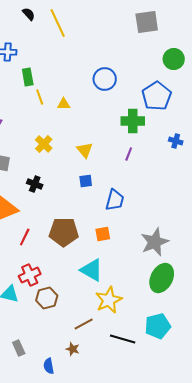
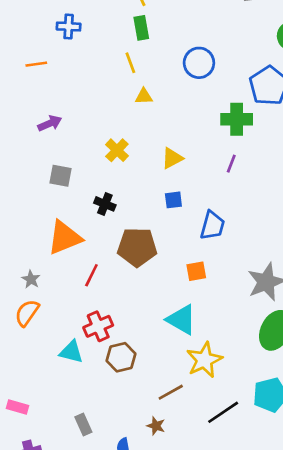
green rectangle: (28, 77) -> (141, 28), moved
yellow line: (40, 97) -> (130, 63), moved
yellow triangle: (85, 150) -> (172, 158), turned 42
brown pentagon: (64, 232) -> (137, 247), moved
black line: (123, 339) -> (223, 412), turned -50

